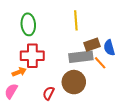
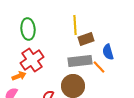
brown rectangle: (92, 45) -> (86, 39), moved
red cross: (32, 56) -> (32, 60), turned -35

